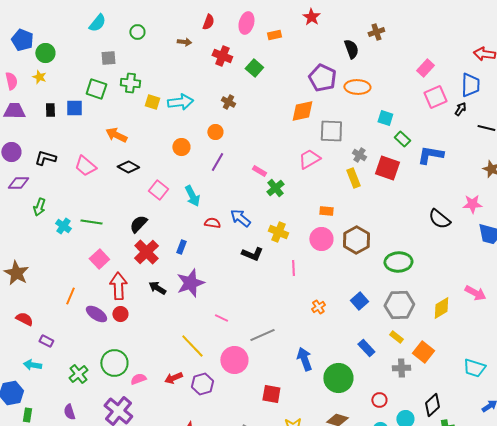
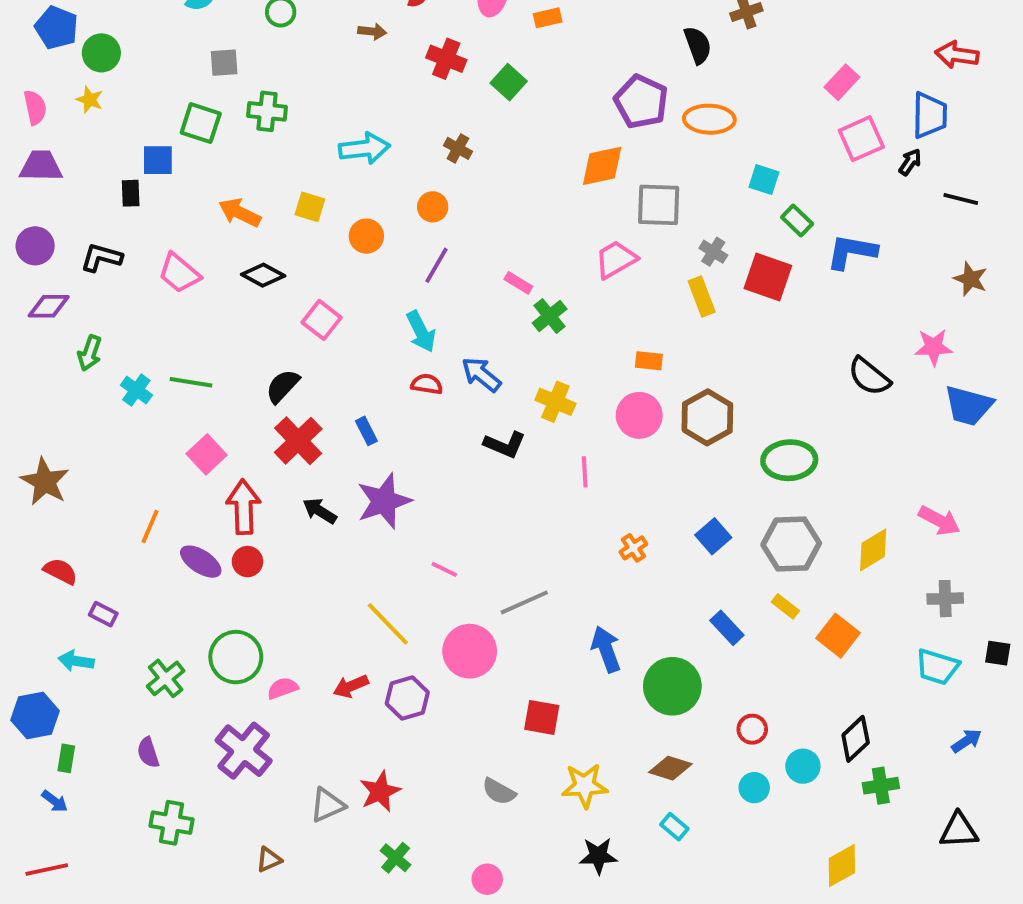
yellow square: (152, 102) -> (310, 207), moved
black rectangle: (50, 110) -> (131, 193), moved
cyan arrow: (192, 196) -> (421, 332), moved
blue rectangle: (181, 247) -> (366, 431), turned -48
gray cross: (401, 368) -> (945, 599), moved

